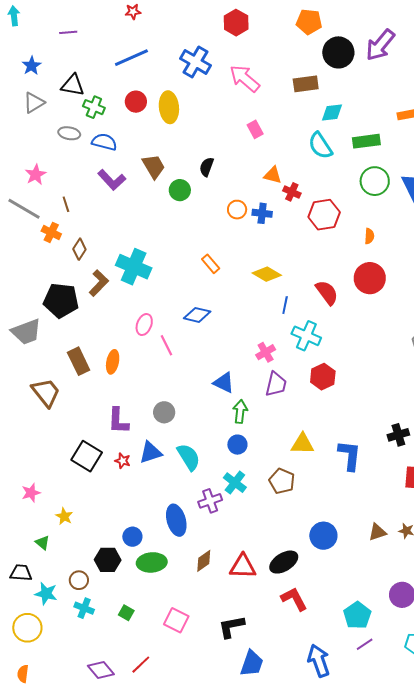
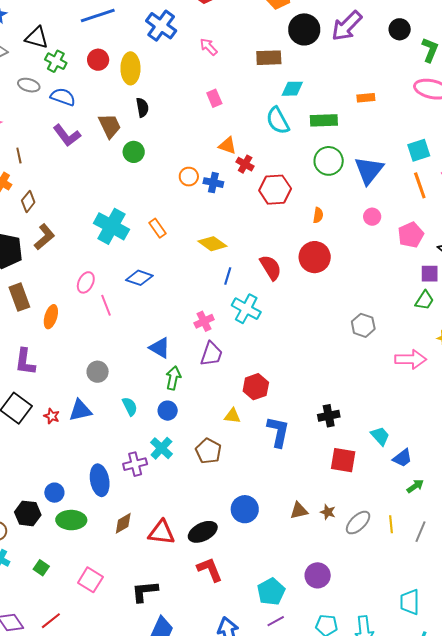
pink arrow: (245, 78) -> (209, 47), size x0.6
black semicircle: (207, 167) -> (142, 107), moved, turned 144
cyan cross: (134, 267) -> (111, 226), moved
brown rectangle: (79, 361) -> (19, 297), moved
red hexagon: (323, 377) -> (256, 387), moved
purple L-shape: (118, 421) -> (25, 362), moved
yellow triangle: (302, 444) -> (232, 416), size x0.7
cyan semicircle: (189, 457) -> (130, 406), moved, size x0.7

